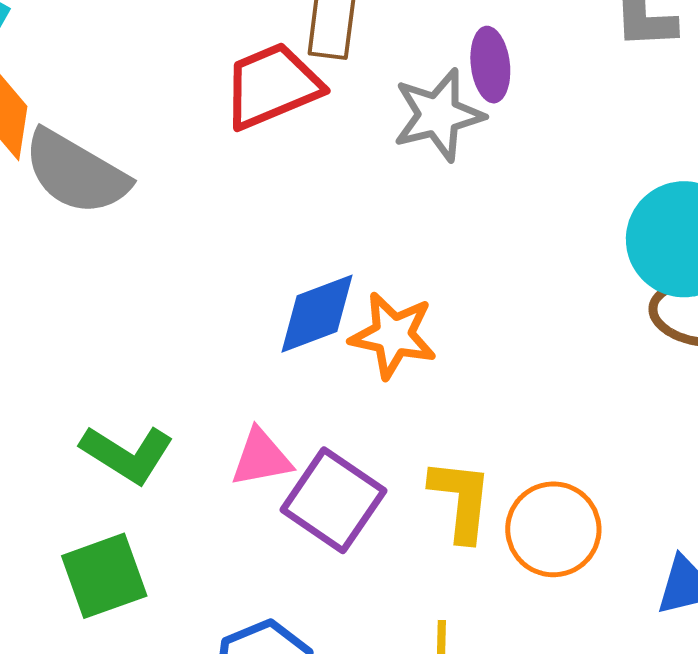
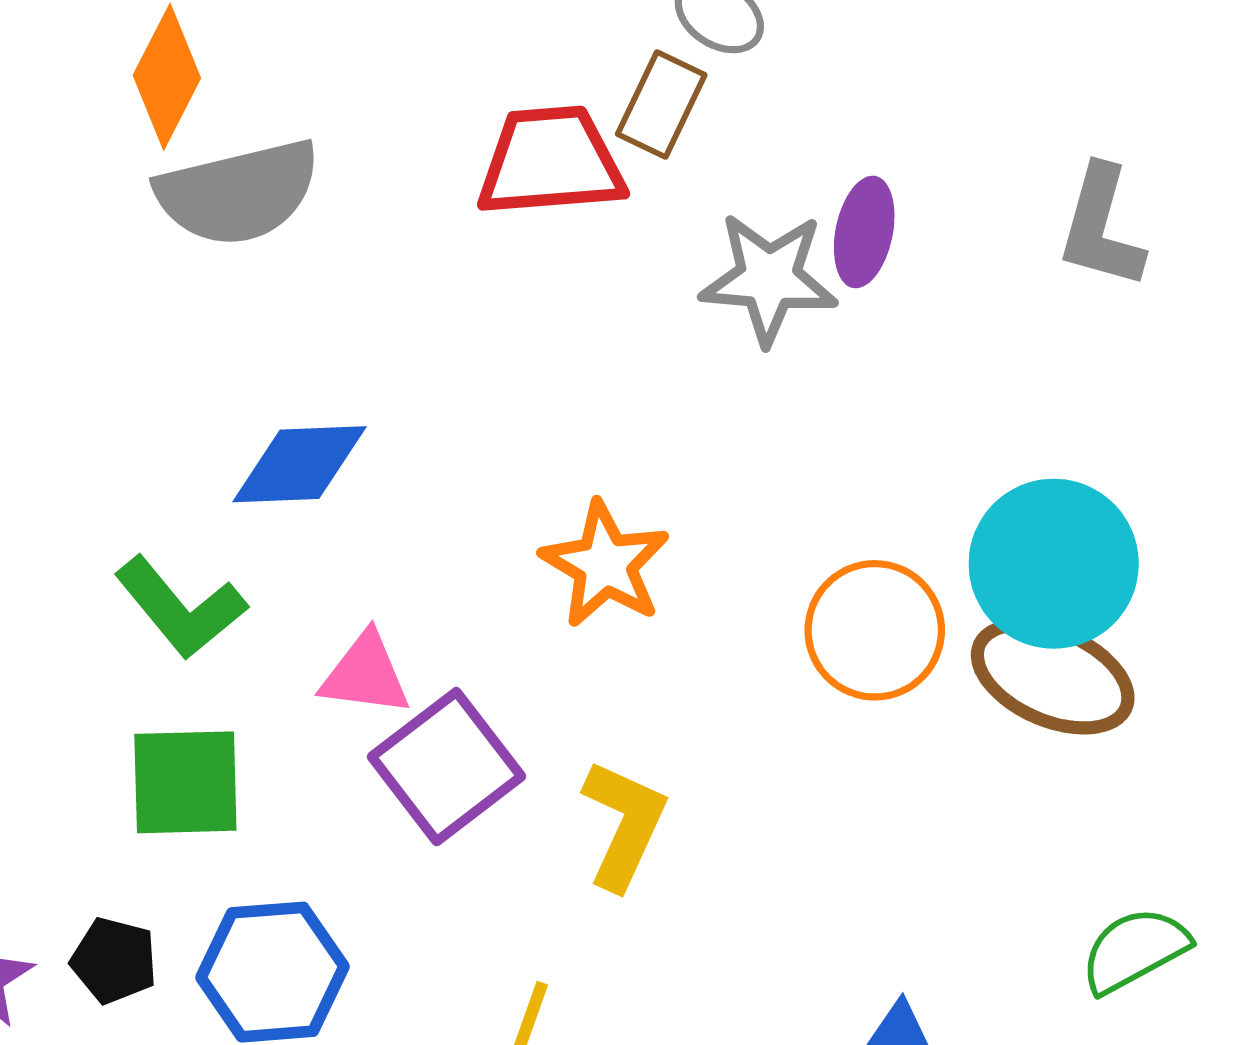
gray semicircle: (76, 172) -> (238, 193), turned -62
blue diamond: (317, 314) -> (300, 464), moved
orange circle: (553, 529) -> (875, 630), moved
green square: (104, 576) -> (185, 782), moved

